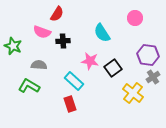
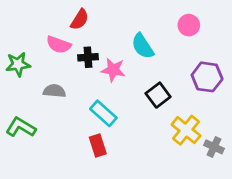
green star: (13, 46) -> (18, 64), turned -30
pink star: (90, 61) -> (113, 70), moved
gray cross: (153, 77) -> (214, 147), moved, turned -32
green L-shape: (29, 86) -> (21, 127), moved

